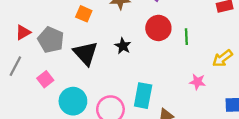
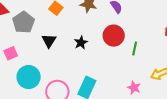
black triangle: (86, 53) -> (49, 41), size x0.7

